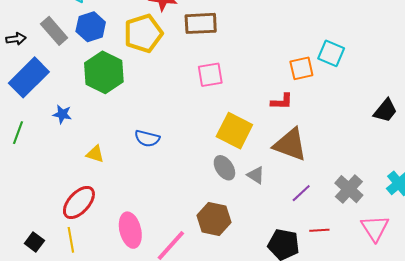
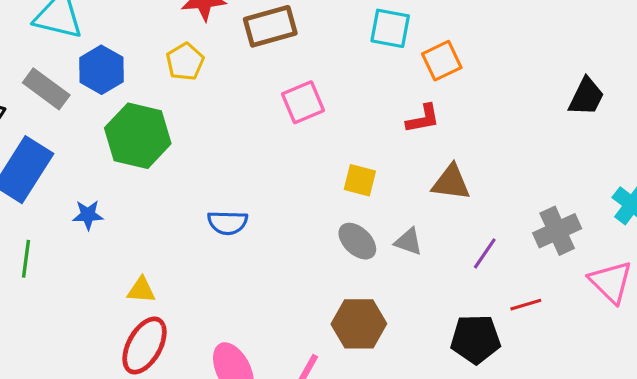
yellow pentagon: (143, 33) -> (185, 62), size x0.6
cyan square: (331, 53) -> (390, 28), moved
yellow square: (234, 131) -> (360, 180), size x0.6
brown triangle: (290, 145) -> (451, 182), size x0.7
yellow triangle: (95, 154) -> (141, 290), moved
gray cross: (349, 189) -> (557, 231), turned 36

